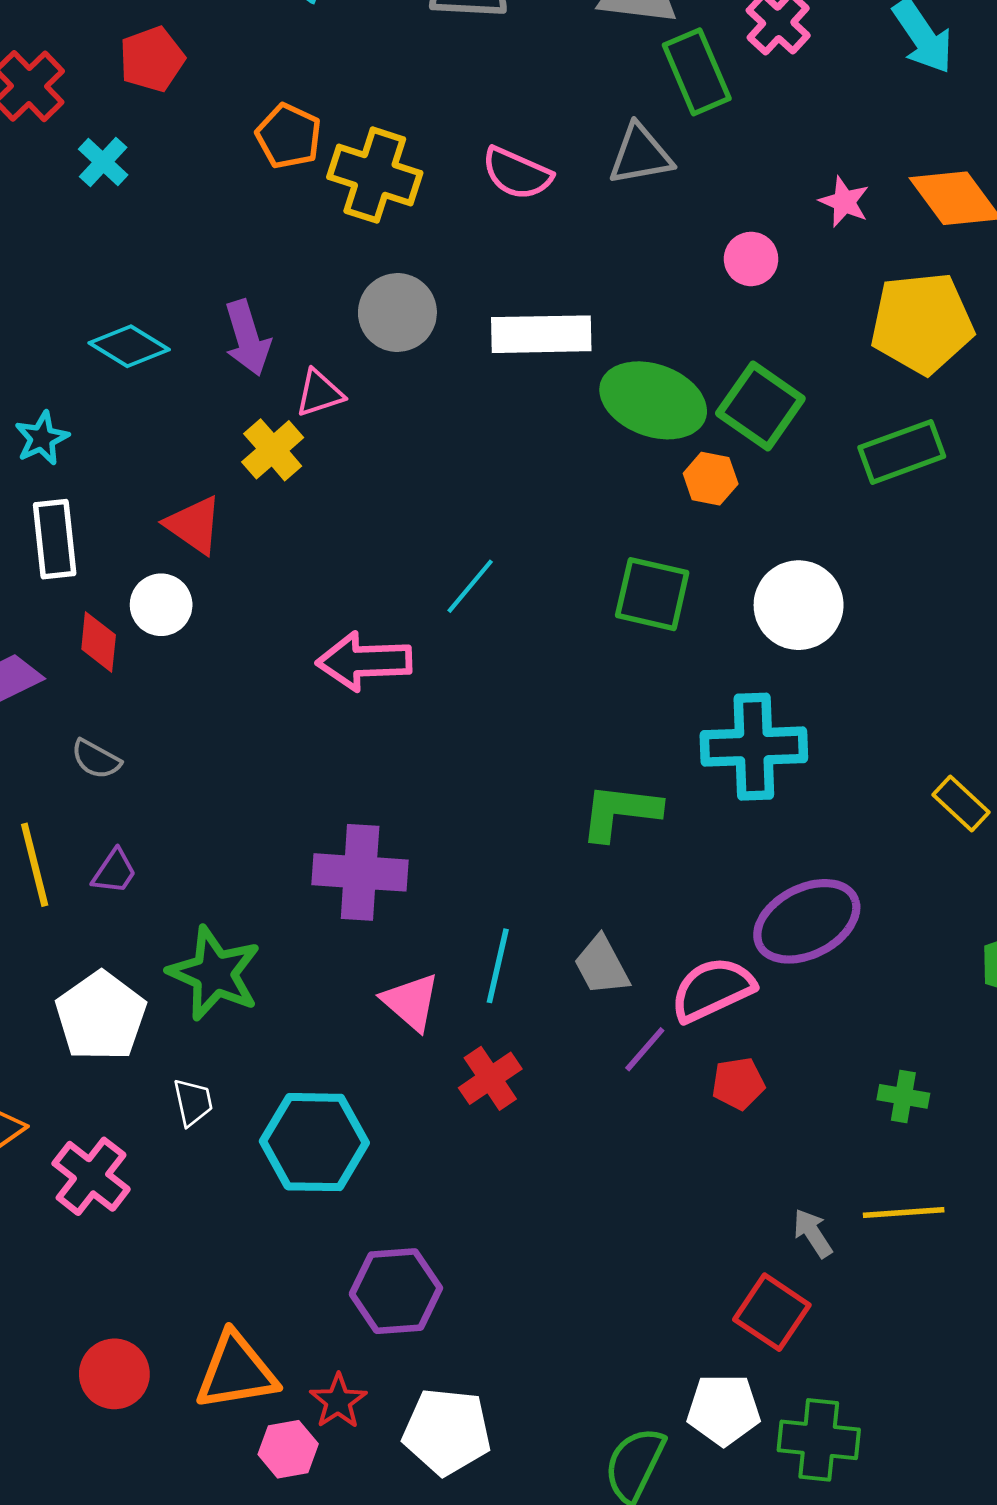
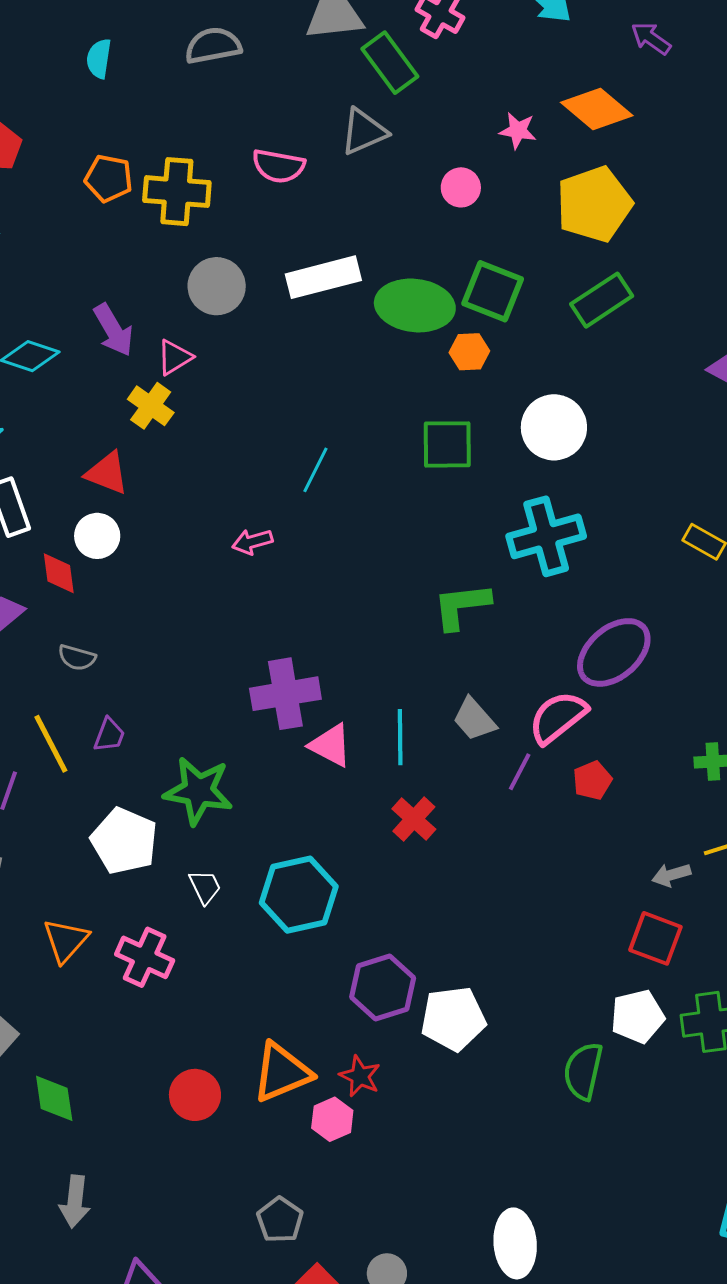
pink arrow: (364, 661) -> (252, 542), size x0.6
pink triangle: (411, 1002) -> (331, 745), moved
gray arrow: (813, 1233) -> (671, 875), turned -60
white pentagon: (447, 1431) -> (453, 1019), moved

